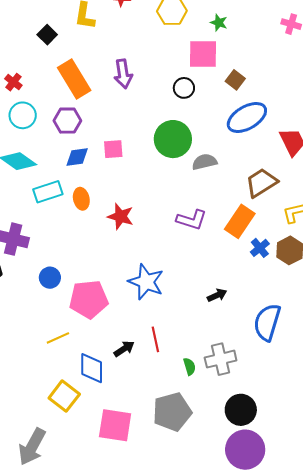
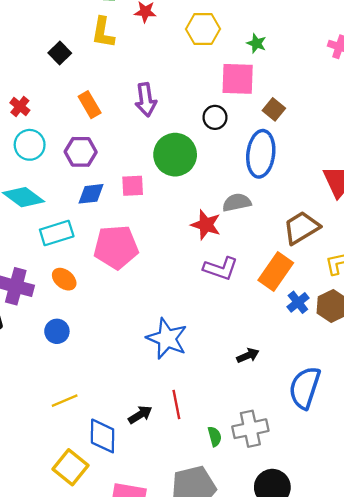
orange rectangle: (74, 79) -> (90, 105), size x0.6
blue ellipse: (247, 118) -> (261, 154), moved, turned -54
green circle: (173, 139) -> (175, 155), moved
orange ellipse: (81, 199) -> (64, 279), moved, turned -40
red star: (121, 216) -> (206, 225), moved
pink pentagon: (89, 299) -> (116, 247), moved

